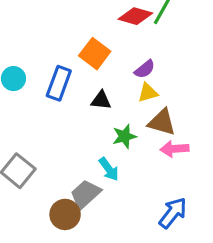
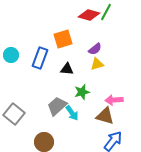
orange square: (95, 54) -> (63, 39), turned 36
brown triangle: (162, 122) -> (105, 116), moved
gray trapezoid: (85, 194) -> (57, 106), moved

